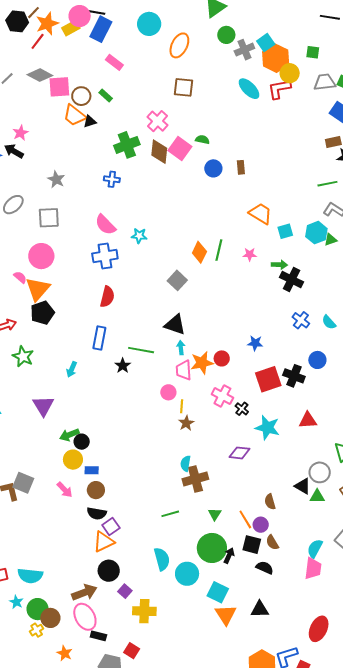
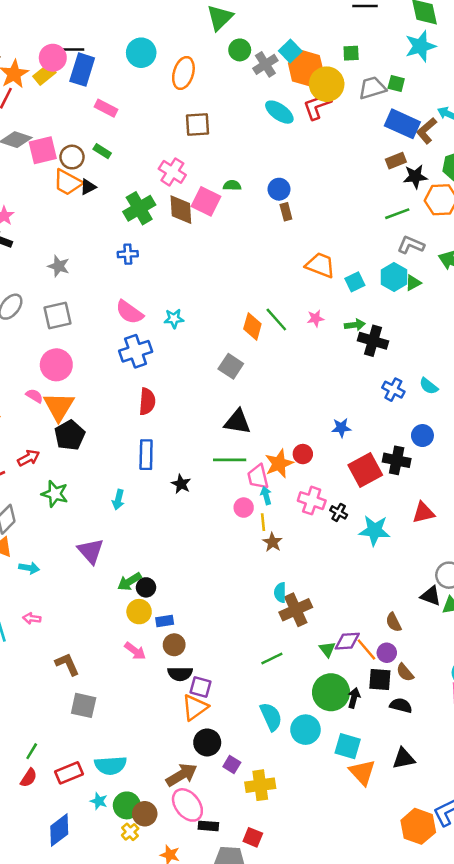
yellow circle: (290, 73) -> (327, 84), size x1.4
blue circle: (213, 168) -> (279, 189), moved
green line: (219, 250) -> (276, 319), turned -45
cyan arrow: (181, 348) -> (266, 496), moved
green line: (141, 350) -> (230, 460), moved
purple diamond: (240, 453) -> (347, 641), moved
gray square: (23, 483) -> (84, 705), moved
purple square: (111, 527) -> (201, 687), turned -30

